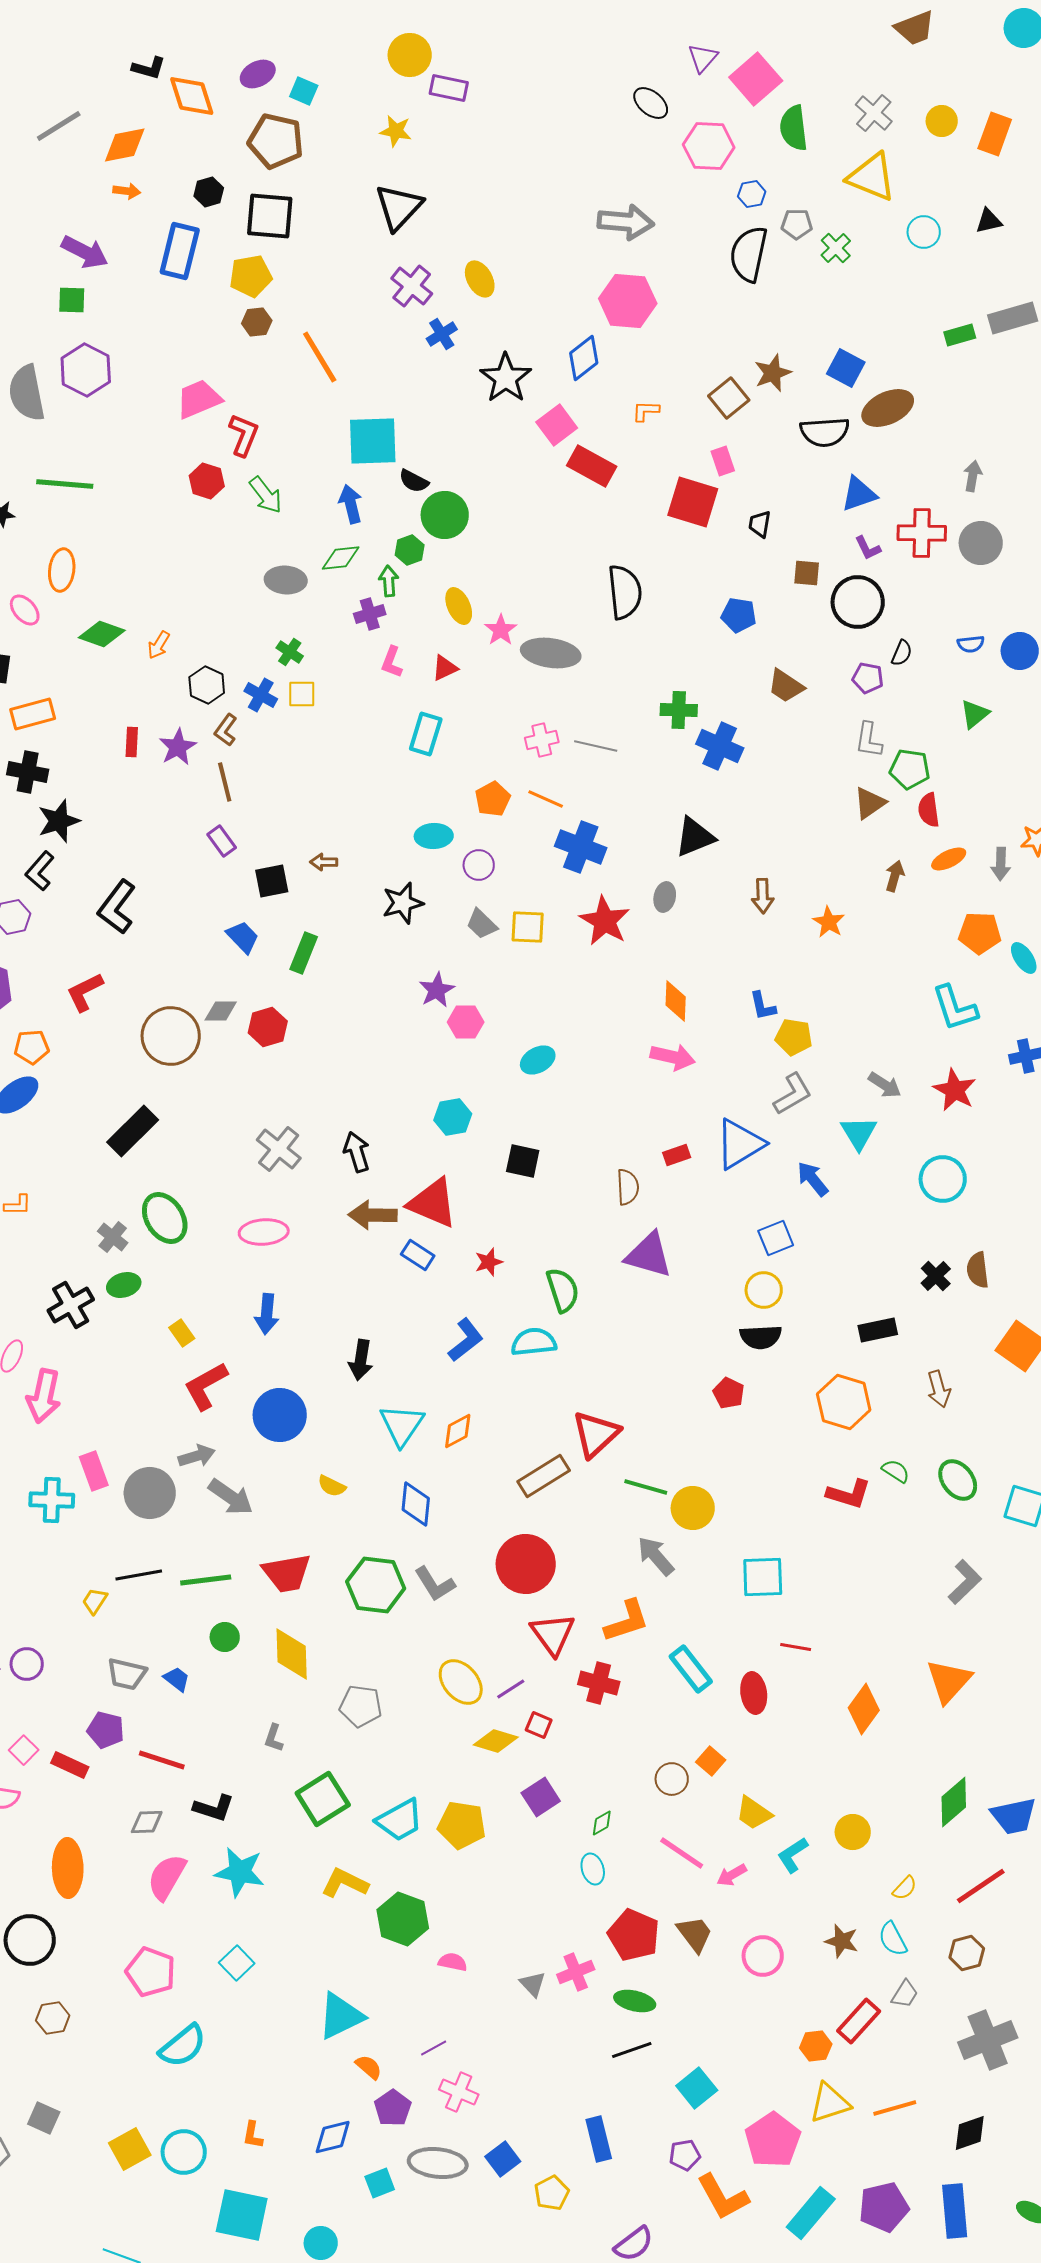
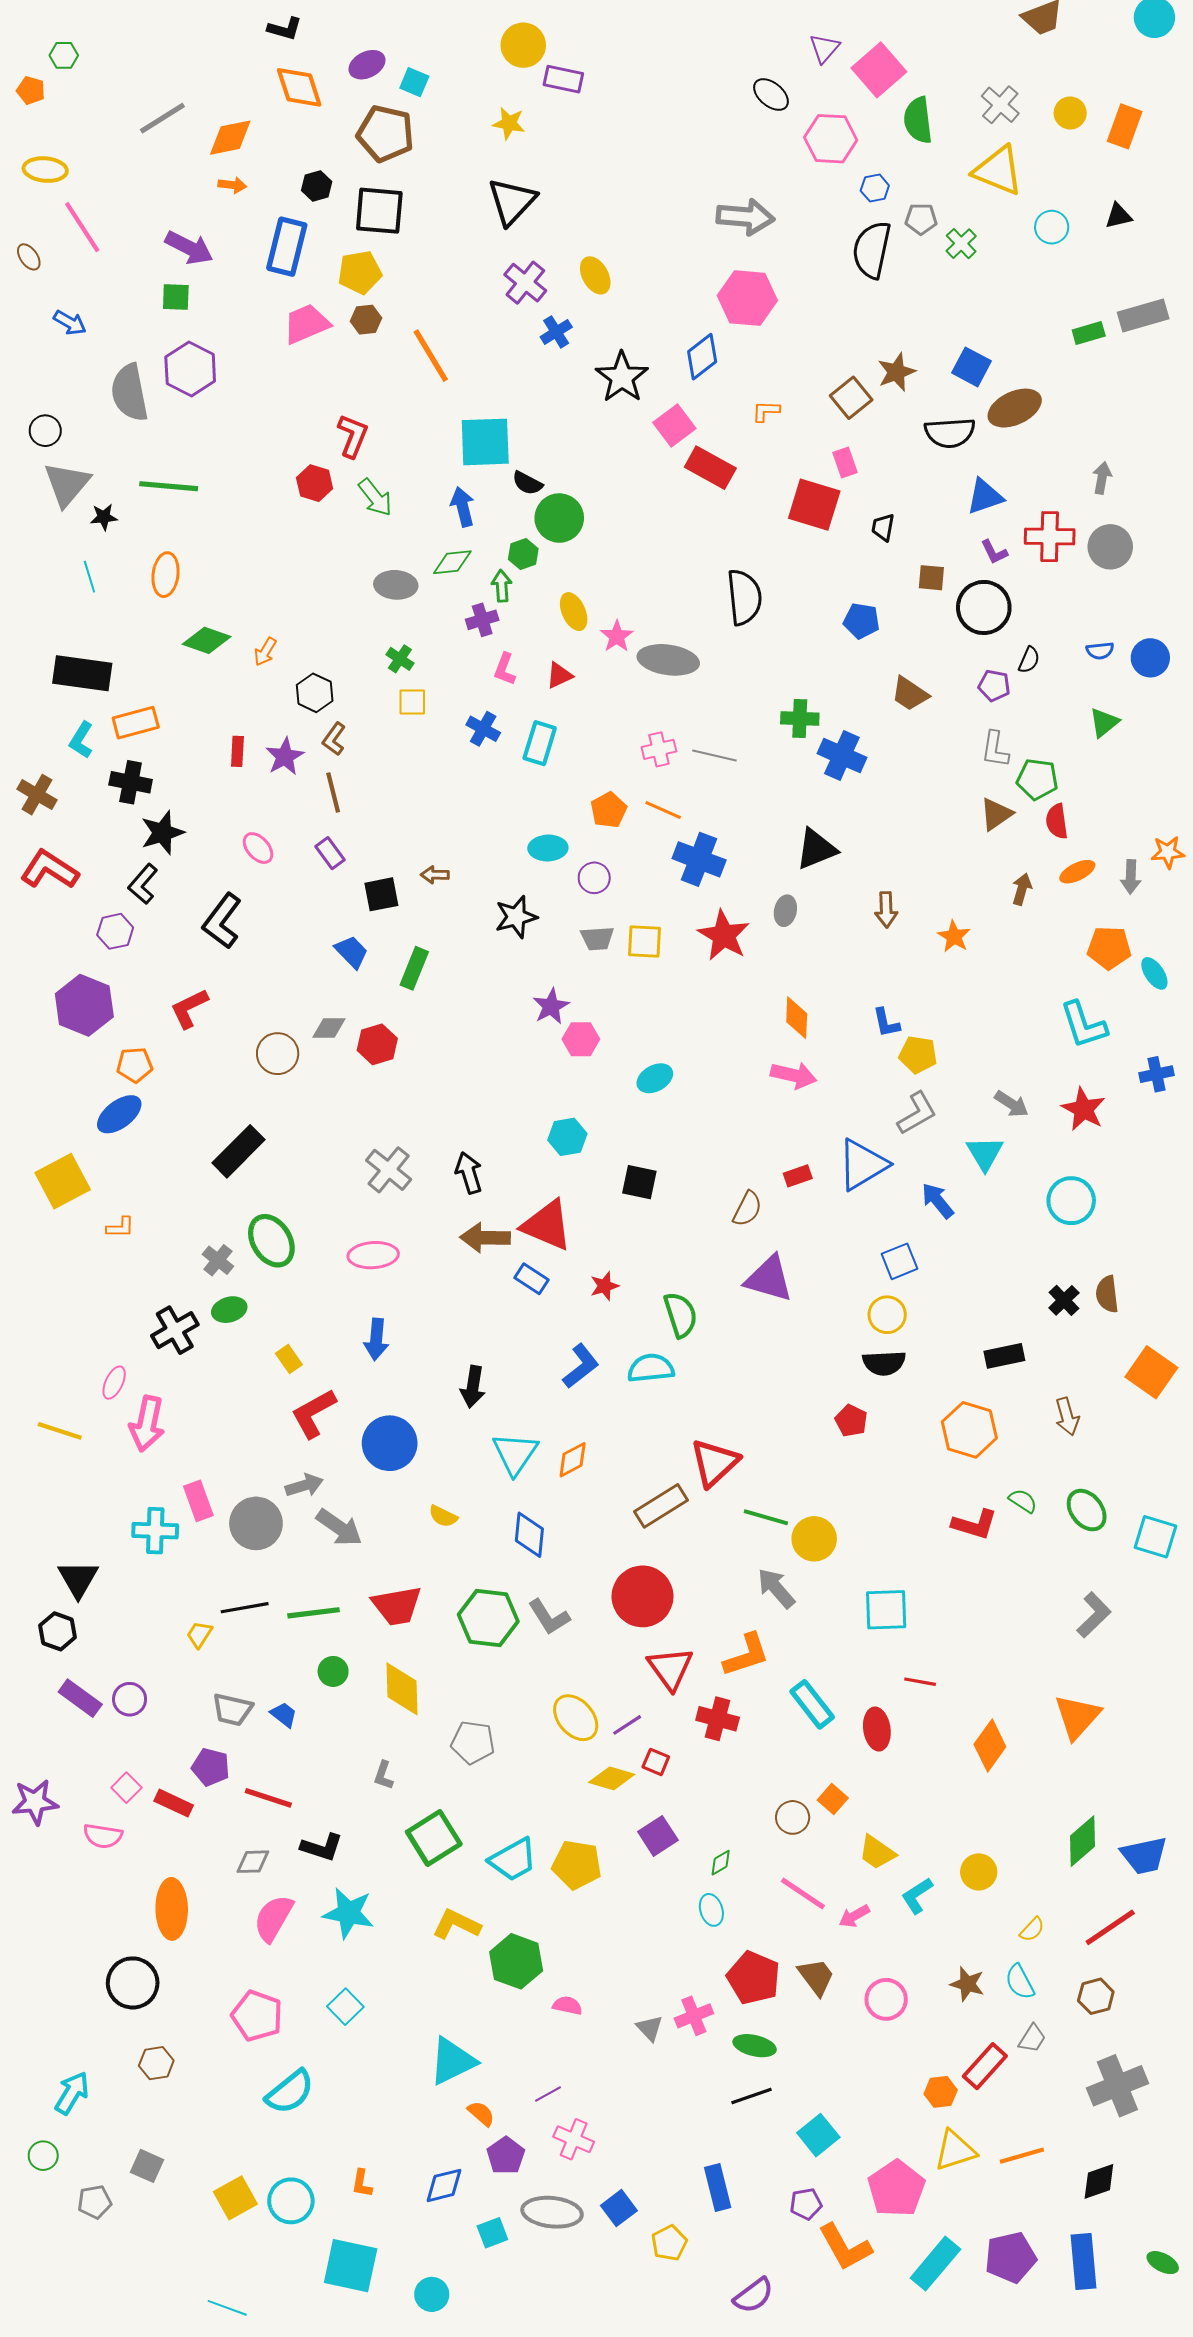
black L-shape: (149, 68) -> (285, 29), moved
pink trapezoid: (199, 399) -> (306, 324), moved
pink ellipse: (25, 610) -> (258, 848), moved
blue cross: (261, 695) -> (483, 729), moved
gray trapezoid: (482, 924) -> (597, 938), turned -48
brown circle: (171, 1036) -> (278, 1054), size x0.7
brown semicircle: (628, 1187) -> (747, 1209), turned 30

